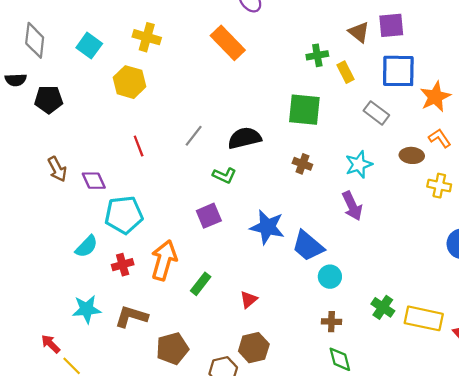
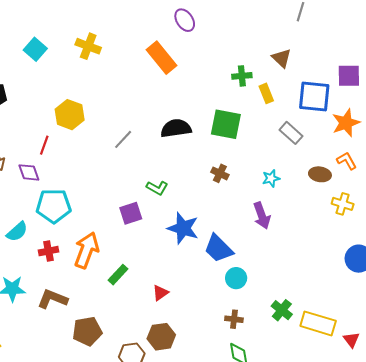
purple square: (391, 25) -> (349, 76), moved
yellow hexagon: (129, 82) -> (70, 115), moved
black semicircle: (245, 138) -> (176, 128), moved
red line: (139, 146) -> (44, 145), moved, turned 36
cyan star: (359, 164) -> (271, 178), size x0.7
green L-shape: (224, 175) -> (157, 188), moved

